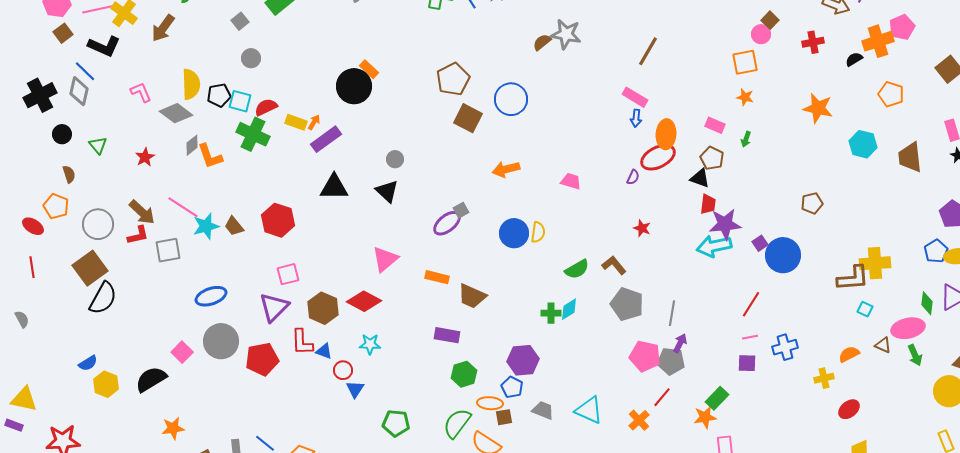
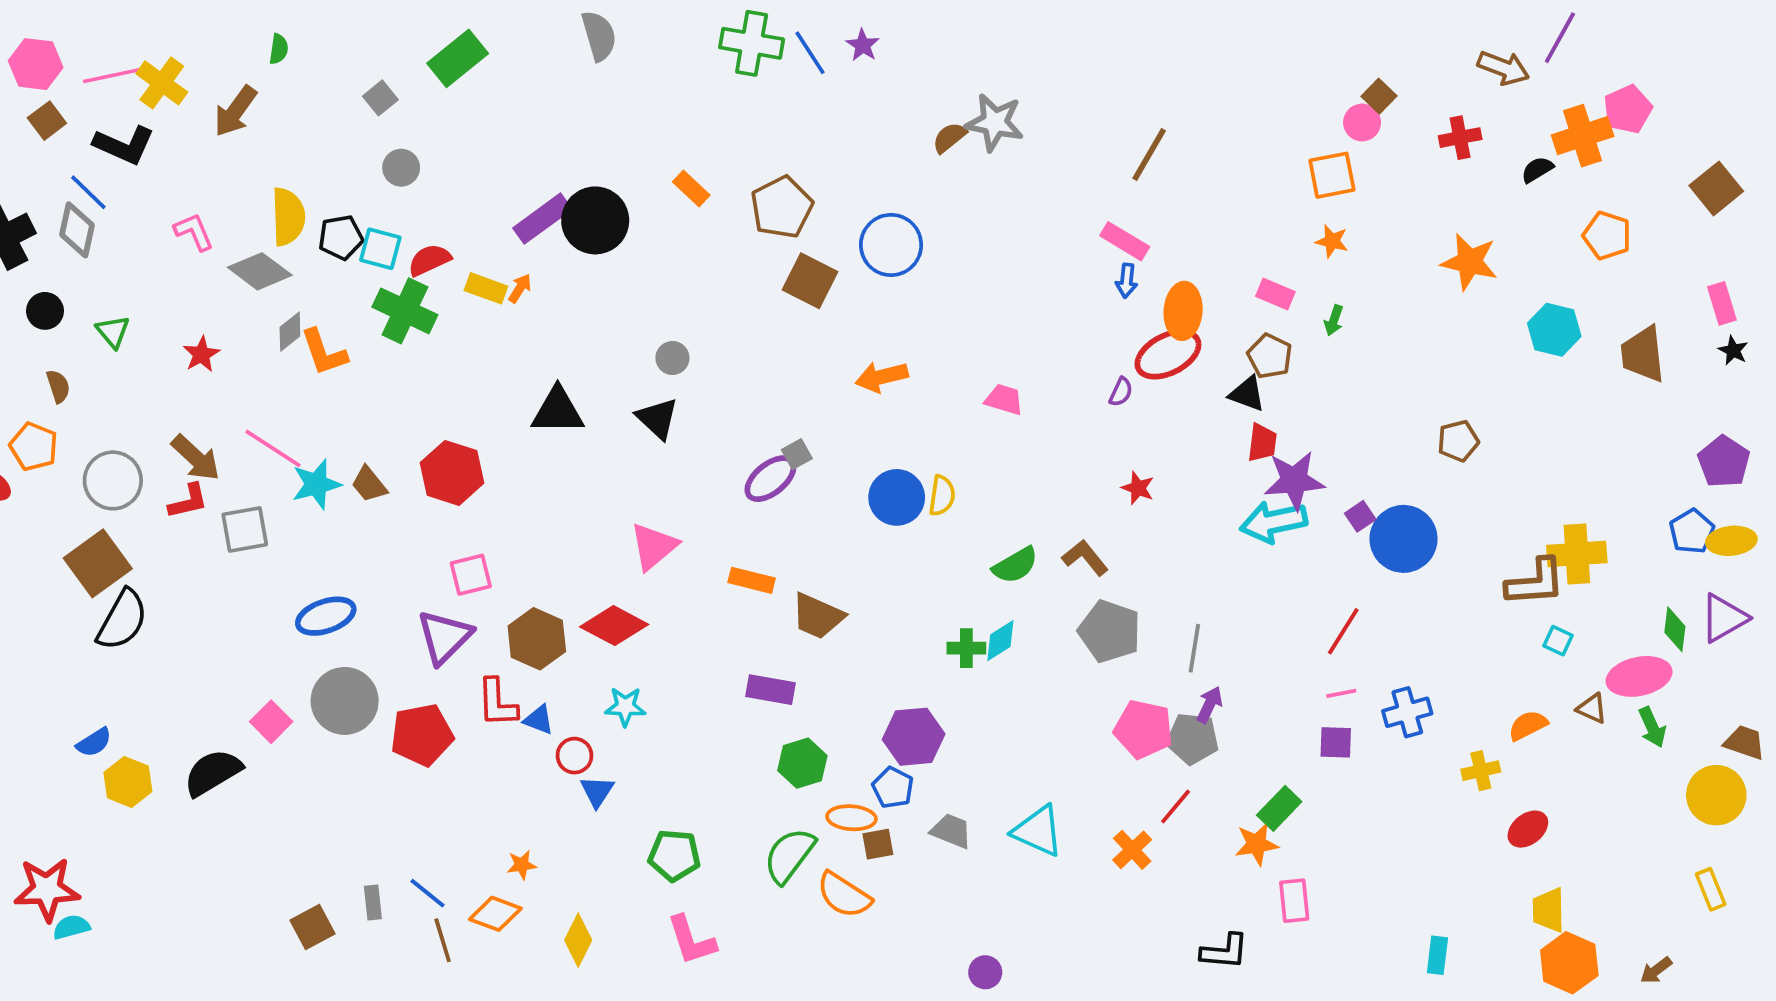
orange rectangle: (369, 69) -> (691, 188), moved
purple rectangle: (326, 139) -> (542, 219), moved
orange star: (173, 428) -> (522, 865), moved, size x0.7

